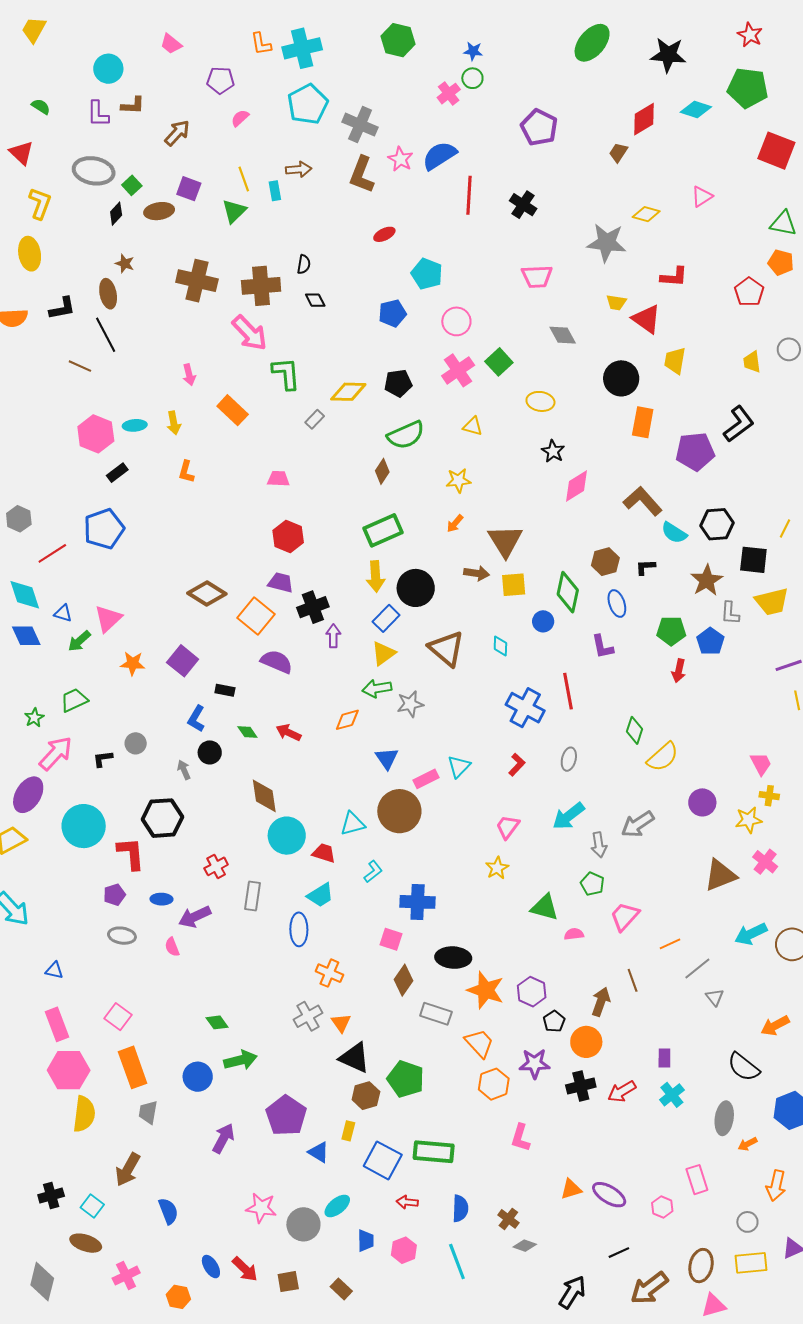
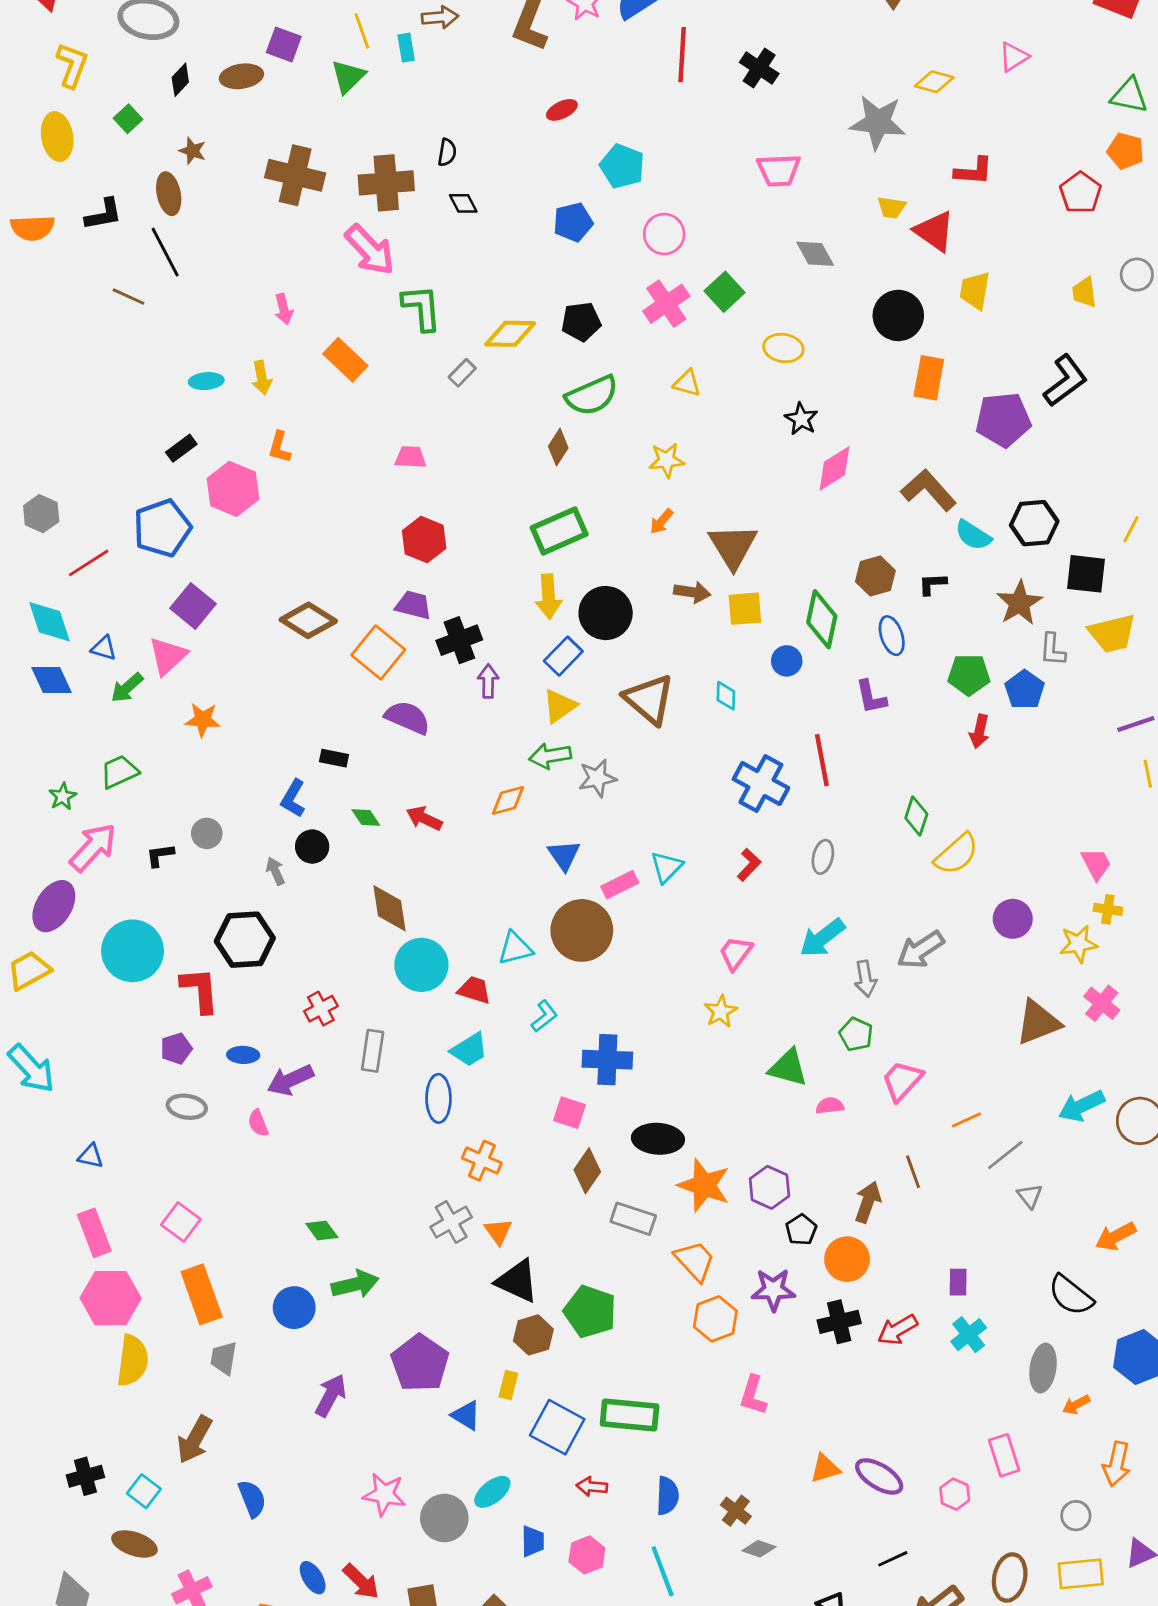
green square: (132, 185) -> (128, 119), moved
pink hexagon: (96, 434) -> (233, 489), moved
purple square: (183, 661) -> (193, 606), moved

